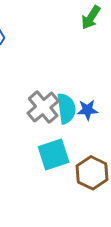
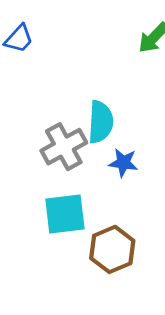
cyan semicircle: (66, 108) -> (101, 122), moved

